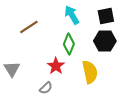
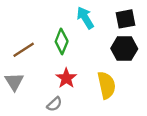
brown line: (29, 27) -> (24, 50), moved
green diamond: (69, 44) -> (62, 41), moved

